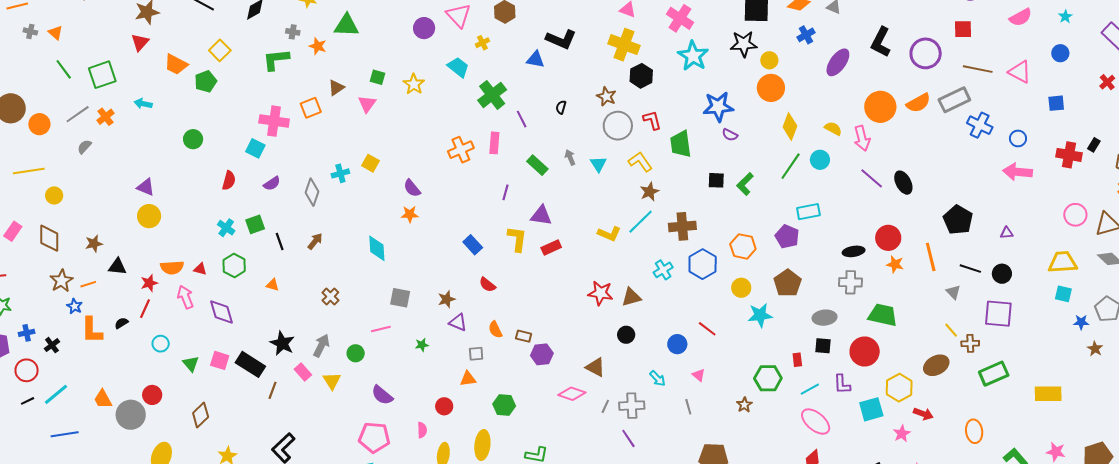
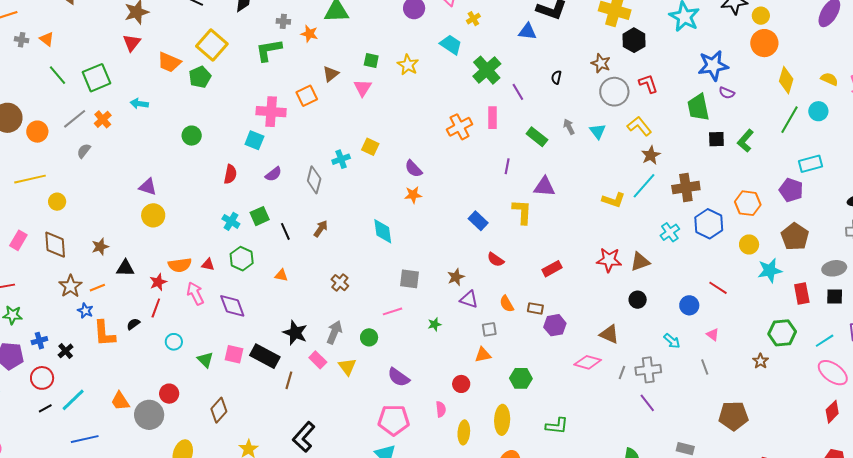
yellow square: (220, 50) -> (212, 45), size x1.4
green trapezoid: (681, 144) -> (698, 107), moved
red rectangle: (551, 247) -> (552, 269), moved
red rectangle: (797, 360) -> (802, 293), moved, size x1.5

